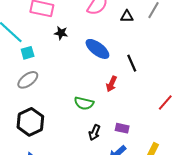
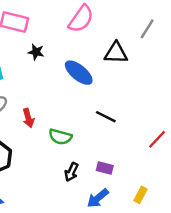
black triangle: (127, 16) -> (116, 53), moved, size x1.5
black line: (132, 63) -> (106, 117), moved, turned -42
red arrow: (111, 84) -> (28, 118), moved, turned -42

